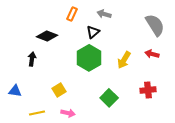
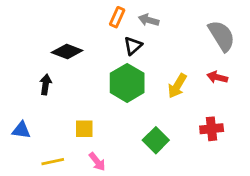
orange rectangle: (72, 14) -> (117, 17), moved
yellow square: (59, 90) -> (84, 129), turned 32
pink arrow: (68, 113) -> (97, 162), turned 40

